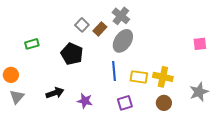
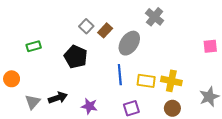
gray cross: (121, 16) -> (155, 17), moved
gray triangle: (17, 97) -> (33, 102), moved

